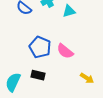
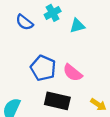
black rectangle: (38, 75) -> (57, 101), moved, size x1.5

